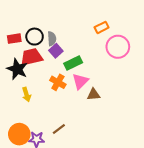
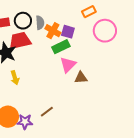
purple square: (56, 51) -> (68, 32), moved, turned -32
orange cross: (58, 82) -> (53, 31), moved

